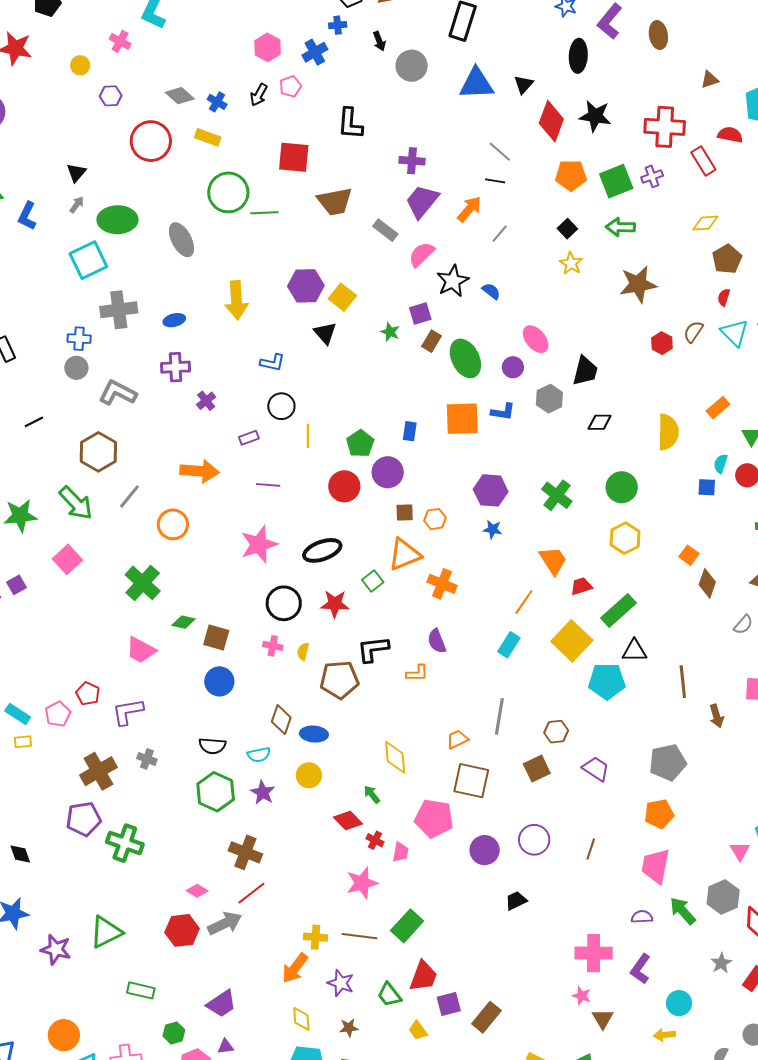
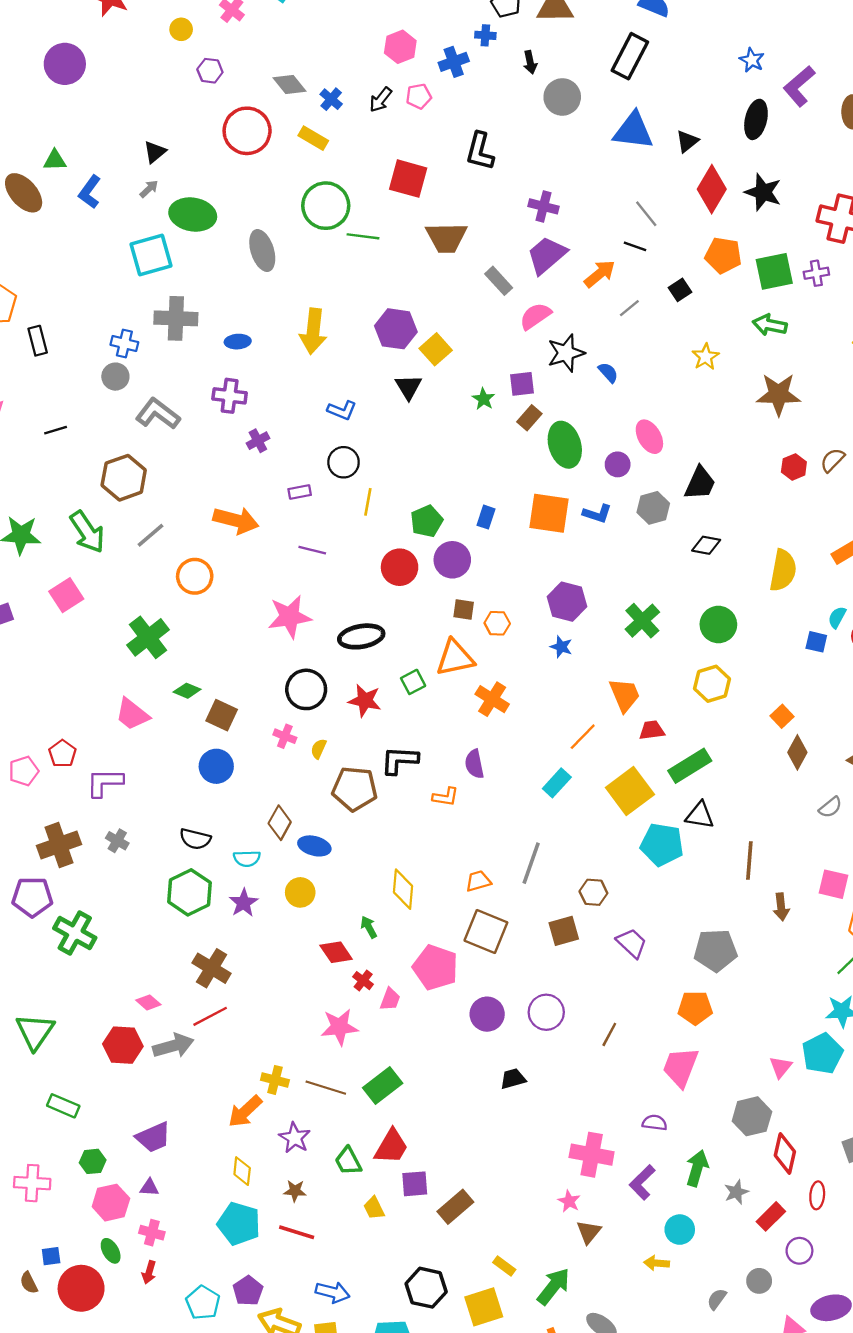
black square: (567, 229) -> (680, 290), moved
green arrow: (683, 911) -> (697, 1168), moved, turned 48
green triangle: (106, 932) -> (35, 1032), turned -39

